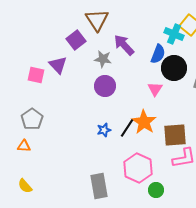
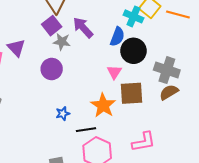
purple square: (76, 40) -> (52, 26), moved
purple circle: (105, 86) -> (52, 69), moved
black line: (127, 128) -> (86, 130), moved, turned 48
brown square: (175, 135) -> (131, 93), moved

